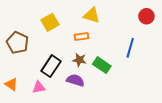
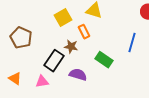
yellow square: (50, 22) -> (63, 18), moved
orange rectangle: (81, 37) -> (84, 32), turned 72
brown star: (79, 60) -> (71, 47), moved

